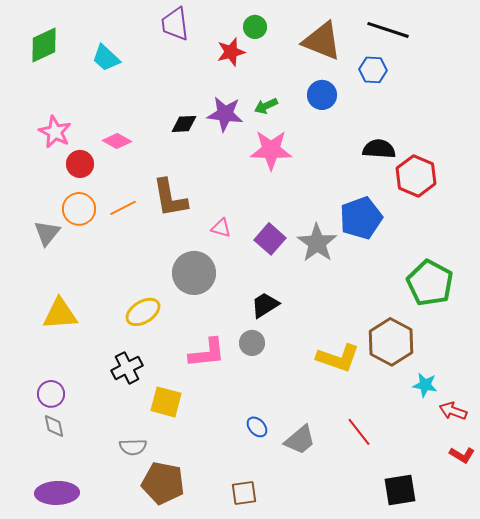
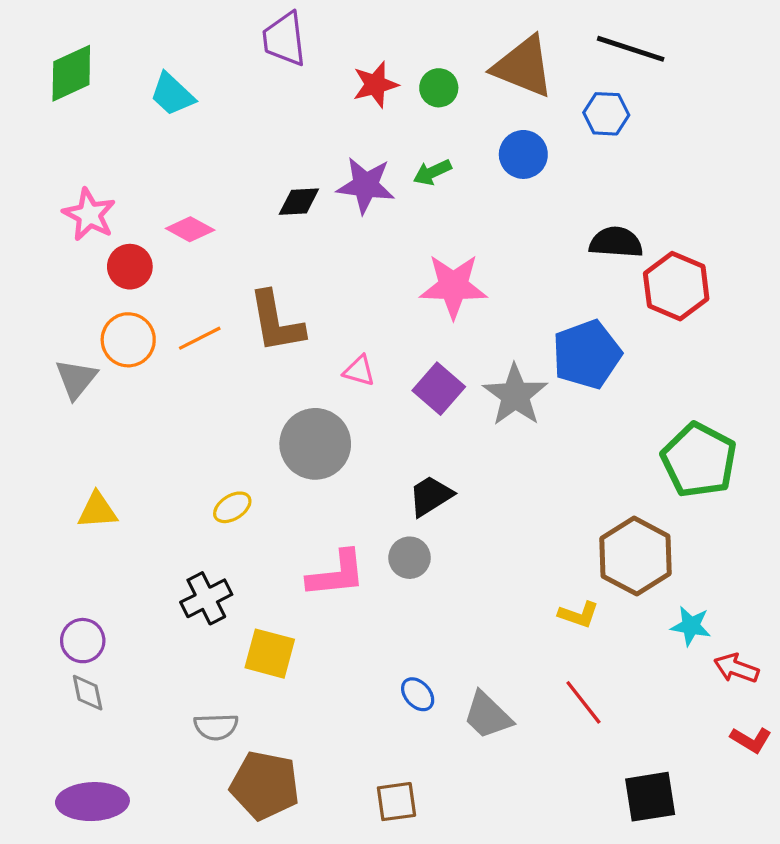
green circle: (255, 27) -> (439, 88), moved
pink star: (271, 150) -> (453, 286), moved
yellow ellipse: (143, 312) -> (232, 507), size x0.7
yellow triangle: (60, 314) -> (97, 511), size x0.7
yellow L-shape: (338, 358) -> (579, 615), moved, size x0.6
gray trapezoid: (300, 440) -> (488, 715), turned 84

